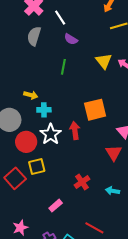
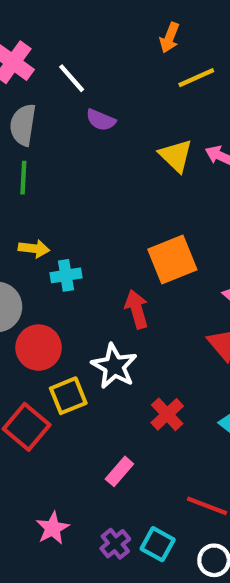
green line: (63, 67) -> (23, 178), moved
white star: (51, 134) -> (114, 366), moved

